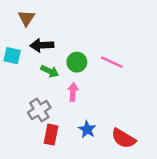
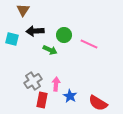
green circle: (77, 62) -> (64, 35), moved
green arrow: (50, 71) -> (50, 50), moved
pink arrow: (73, 92) -> (56, 84), moved

